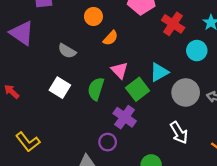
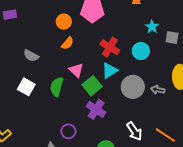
orange circle: (93, 16) -> (64, 22), moved
red cross: (173, 24) -> (110, 47), moved
purple cross: (125, 117) -> (96, 109), moved
white arrow: (179, 133) -> (134, 131), moved

